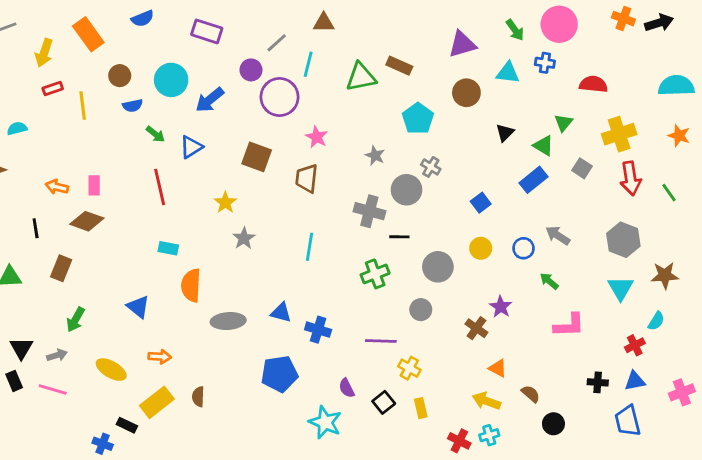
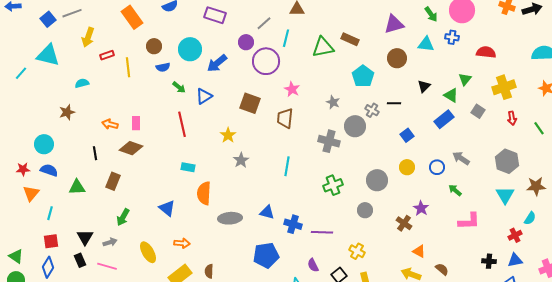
yellow arrow: (44, 53) -> (88, 37), moved
red arrow: (631, 178) -> (512, 118), size x0.6
black line: (399, 237) -> (394, 103), moved
purple line: (381, 341) -> (322, 232), moved
yellow ellipse: (111, 370) -> (148, 252), turned 30

